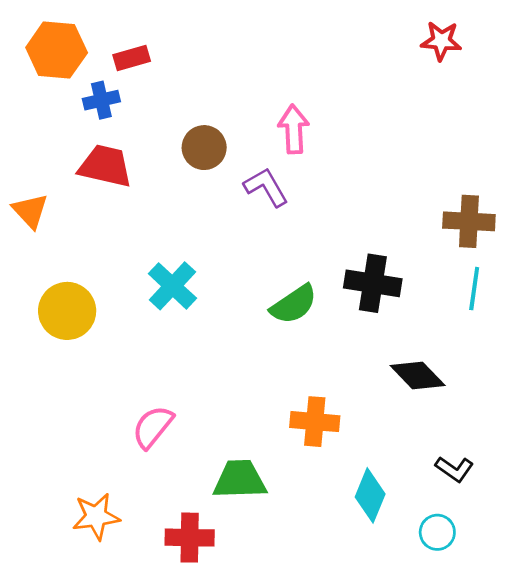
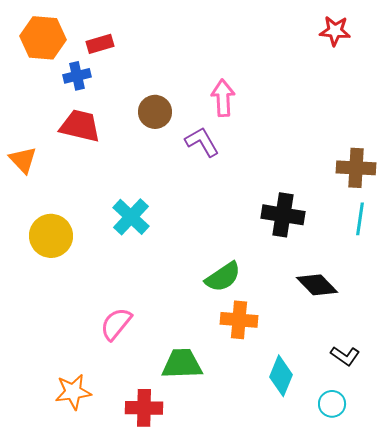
green semicircle: (294, 304) -> (223, 277), moved

